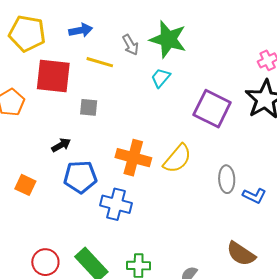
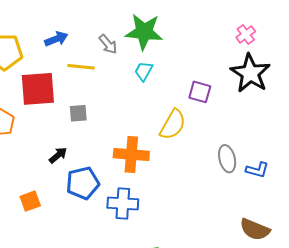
purple square: (212, 109) -> (200, 92), size x0.6
yellow semicircle: (177, 159) -> (173, 125), moved
orange square: (25, 185) -> (30, 201), turned -35

